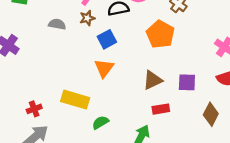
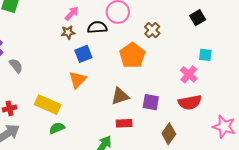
gray semicircle: (57, 24) -> (16, 66), moved, turned 35
green semicircle: (100, 122) -> (57, 128), moved

